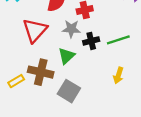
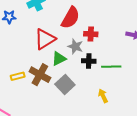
green triangle: (66, 56) -> (59, 59), moved
yellow arrow: (118, 75) -> (103, 96), turned 120
gray square: (69, 91) -> (65, 85), moved

